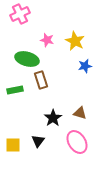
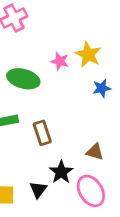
pink star: (47, 40) -> (60, 61), moved
brown rectangle: (41, 80) -> (42, 133), moved
black star: (53, 118) -> (61, 172), moved

